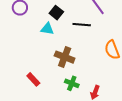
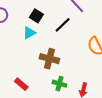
black line: (82, 25) -> (63, 25), turned -42
cyan triangle: (47, 29) -> (29, 33), turned -32

